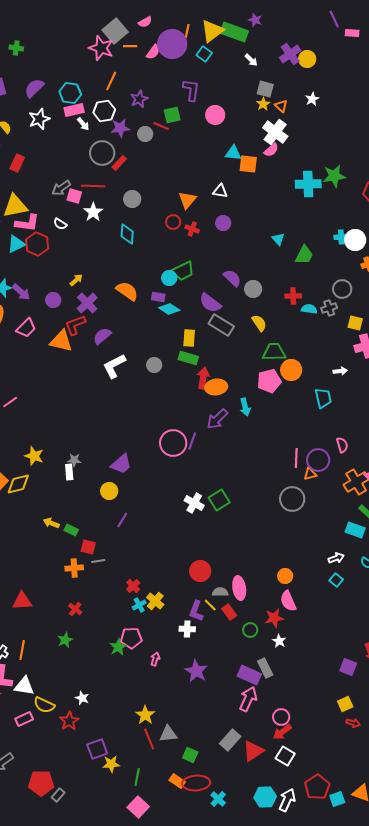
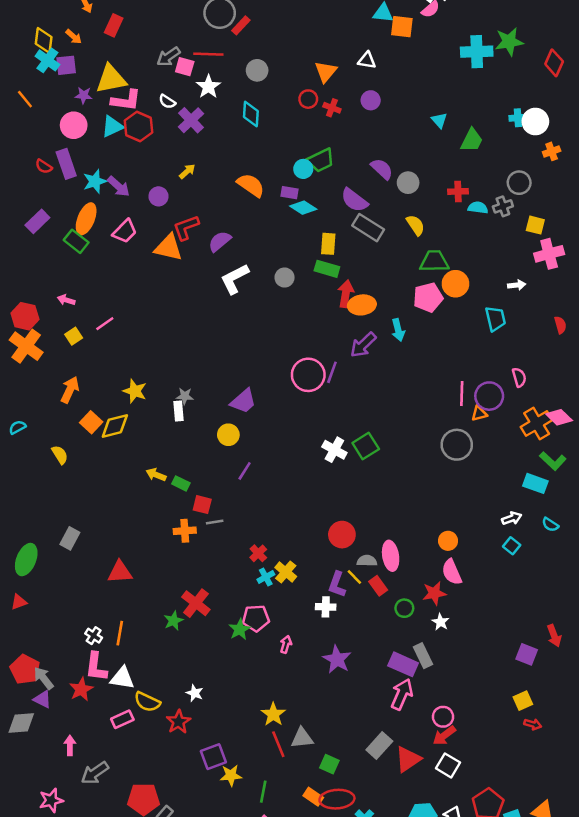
purple cross: (87, 303) -> (191, 120), moved
red cross: (75, 609) -> (196, 603), moved, size x1.6

